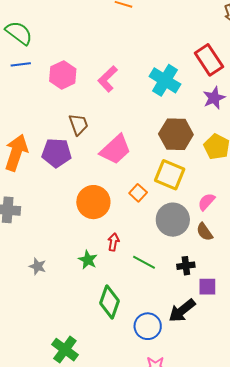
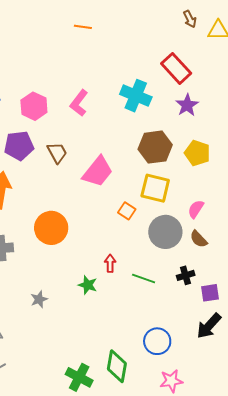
purple pentagon: (57, 153) -> (19, 146), moved
orange circle: (93, 202) -> (51, 228), moved
gray star: (38, 266) -> (39, 299), turned -30
green diamond: (110, 302) -> (117, 366), moved
black arrow: (182, 311) -> (209, 326), moved

